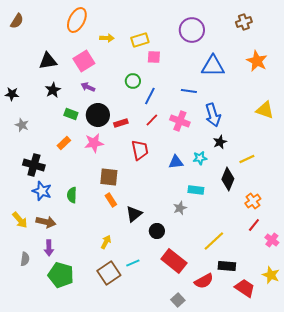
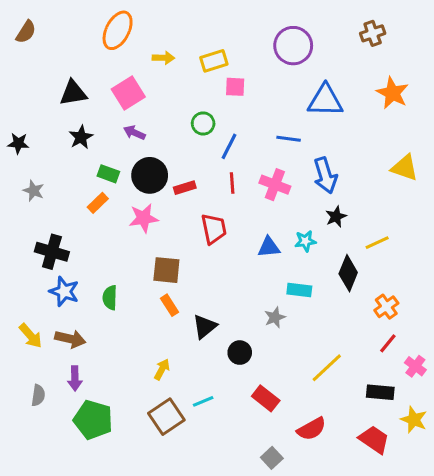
red line: (152, 120) -> (232, 183), turned -48
orange rectangle: (64, 143) -> (98, 203), moved
red rectangle: (174, 261) -> (266, 398), size x0.7
black rectangle: (227, 266) -> (380, 392), moved

